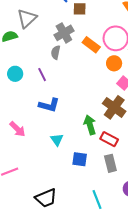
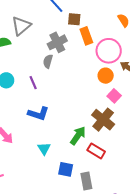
orange rectangle: (91, 45) -> (86, 36), moved, turned 30
green arrow: (90, 125) -> (78, 136), turned 48
gray rectangle: (110, 163) -> (86, 181), moved

